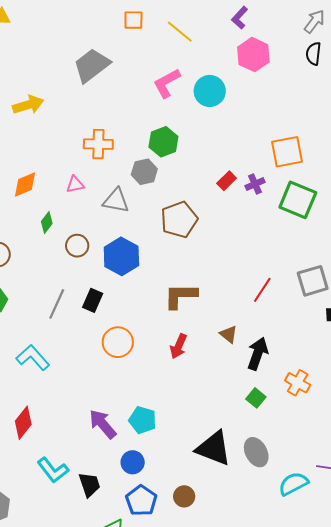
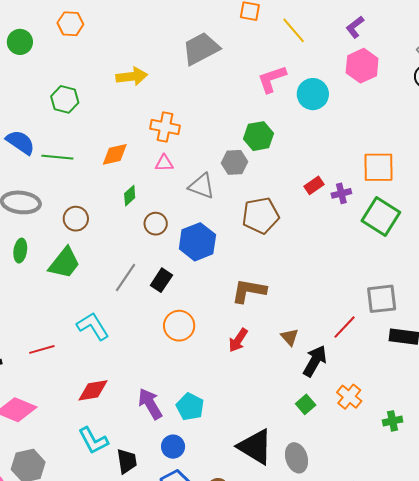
orange cross: (98, 144) -> (165, 127), moved
red line: (262, 290) -> (344, 327), moved
red diamond: (23, 423) -> (93, 390), moved, turned 32

